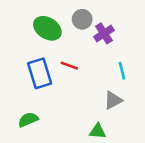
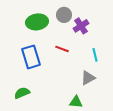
green ellipse: (47, 28) -> (37, 22), turned -40
red line: (69, 66) -> (62, 49), moved

